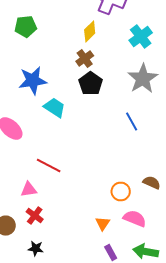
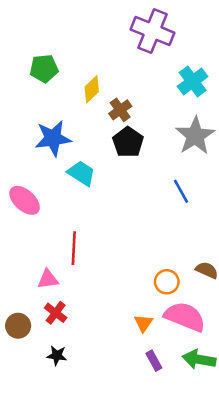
yellow diamond: (90, 32) -> (92, 89), moved
red line: (49, 166) -> (74, 248), turned 65
pink semicircle: (135, 218) -> (185, 317), size x1.4

